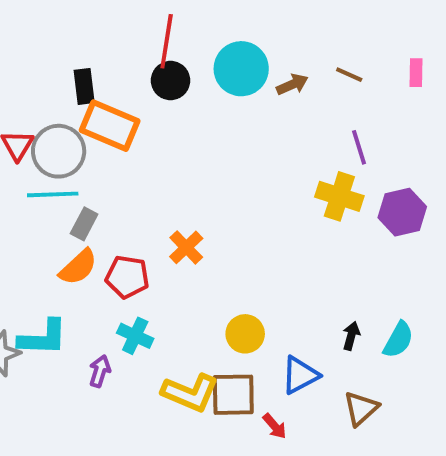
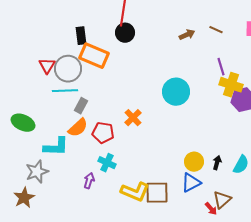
cyan circle: (241, 69) -> (176, 92), moved
yellow cross: (339, 196) -> (231, 85), moved
yellow circle: (245, 334) -> (194, 162), moved
cyan L-shape: (43, 338) -> (56, 147), moved
red arrow: (275, 426) -> (211, 209), moved

